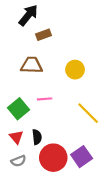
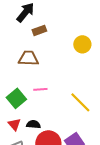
yellow circle: (75, 70) -> (82, 44), moved
black semicircle: (37, 137) -> (33, 124), turned -80

